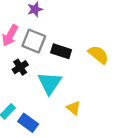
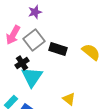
gray square: (34, 41) -> (34, 40), turned 30
cyan triangle: (50, 83) -> (32, 77), moved

